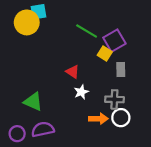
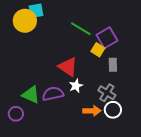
red triangle: (73, 72) -> (68, 67), size x1.5
gray cross: (114, 99) -> (107, 93), turned 30
purple semicircle: (43, 129) -> (53, 94), moved
purple circle: (17, 134) -> (16, 114), moved

